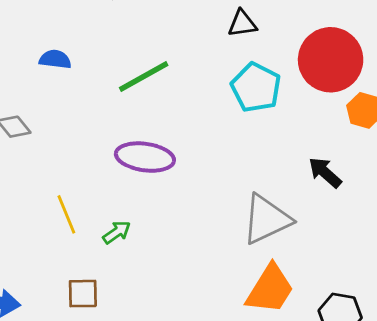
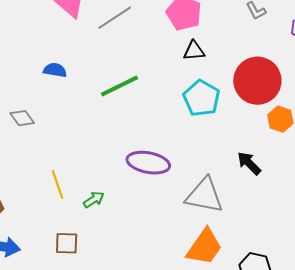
purple ellipse: (145, 157) -> (148, 163), moved
gray triangle: (266, 219) -> (204, 196), turned 33

